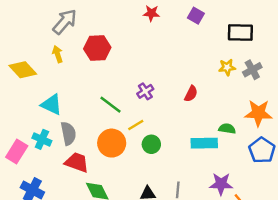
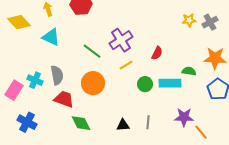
purple cross: (145, 91) -> (121, 40), size x1.6
red semicircle: (191, 94) -> (157, 53), moved
cyan triangle: (52, 105) -> (51, 37), moved
yellow line: (136, 125) -> (126, 65), moved
green circle: (151, 144) -> (145, 84), moved

